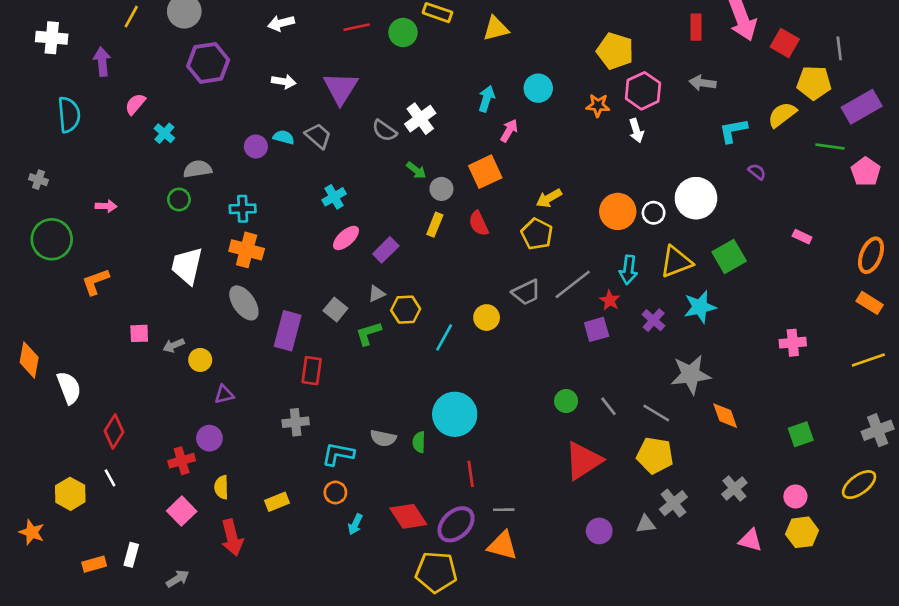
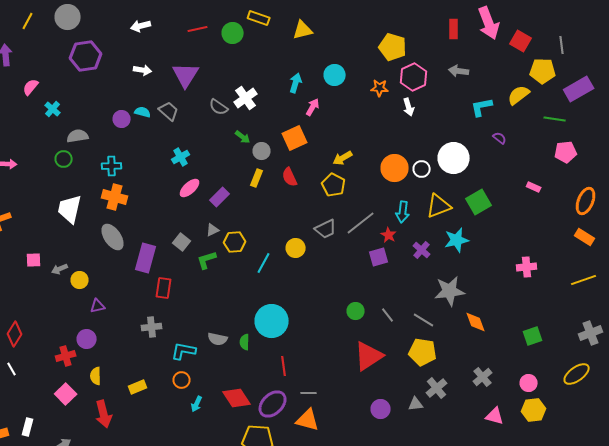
pink pentagon: (866, 172) -> (566, 152), moved, turned 30

